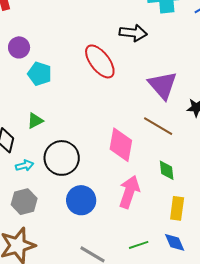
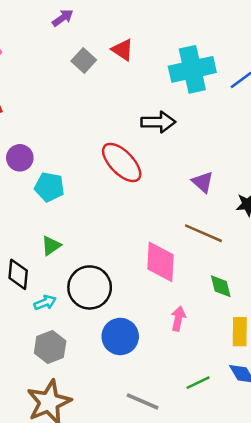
purple triangle: (163, 85) -> (203, 182), size x0.6
pink arrow: (129, 192) -> (178, 319), size x0.6

